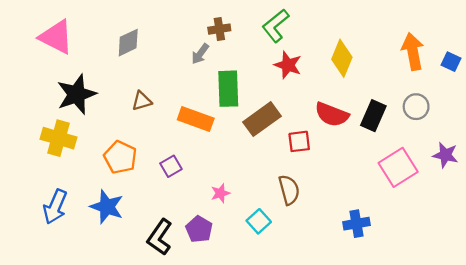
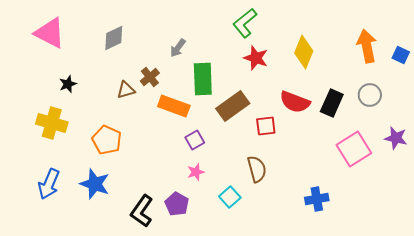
brown cross: (219, 29) -> (150, 77), moved, turned -30
black star: (76, 94) -> (68, 84), size x0.5
purple square: (171, 166) -> (195, 140), moved

